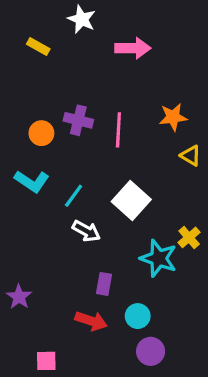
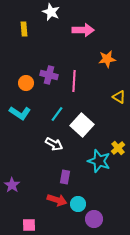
yellow rectangle: (38, 47) -> (24, 29), turned 56
orange star: (173, 117) -> (107, 59), moved
cyan line: (74, 196) -> (57, 114), moved
cyan circle: (138, 316) -> (78, 204), moved

